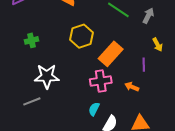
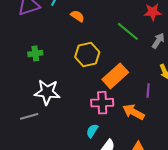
orange arrow: (132, 87) -> (134, 112), size x1.5

